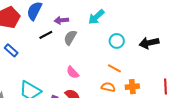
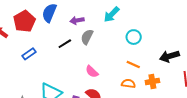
black line: (46, 35) -> (65, 44), moved
black arrow: (149, 43) -> (169, 56), moved
blue rectangle: (11, 50) -> (29, 54), turned -72

